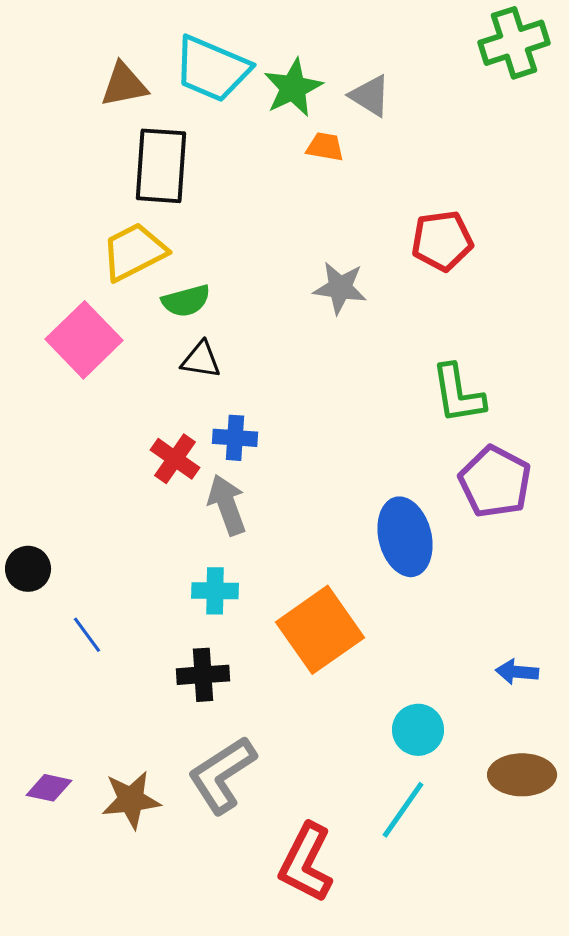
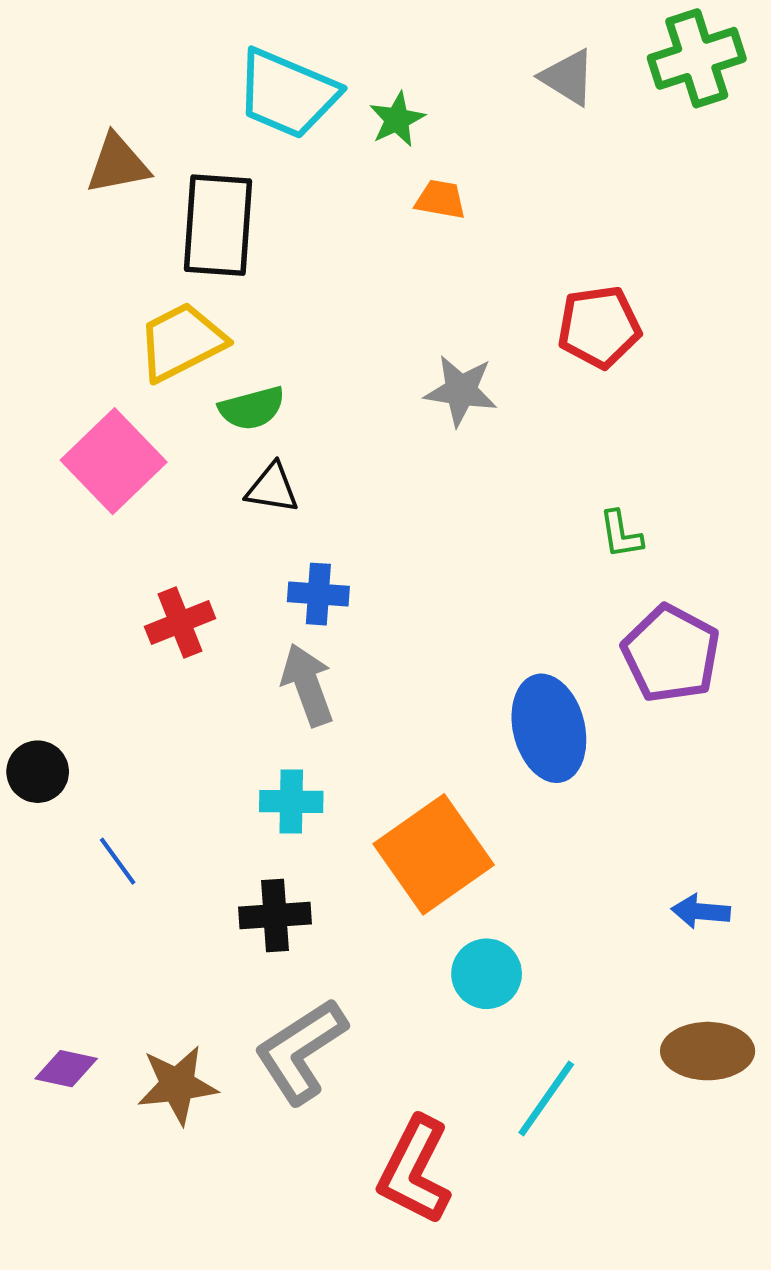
brown triangle: (124, 85) -> (118, 164), moved
green star: (293, 88) -> (397, 119), size x0.7
gray triangle: (370, 96) -> (568, 77), moved
green L-shape: (458, 394) -> (621, 534), size x0.6
red cross: (175, 459) -> (180, 622), moved, turned 33
cyan circle: (418, 730) -> (487, 974), moved

